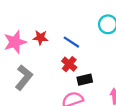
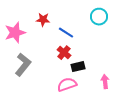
red star: (40, 38) -> (43, 20), moved

